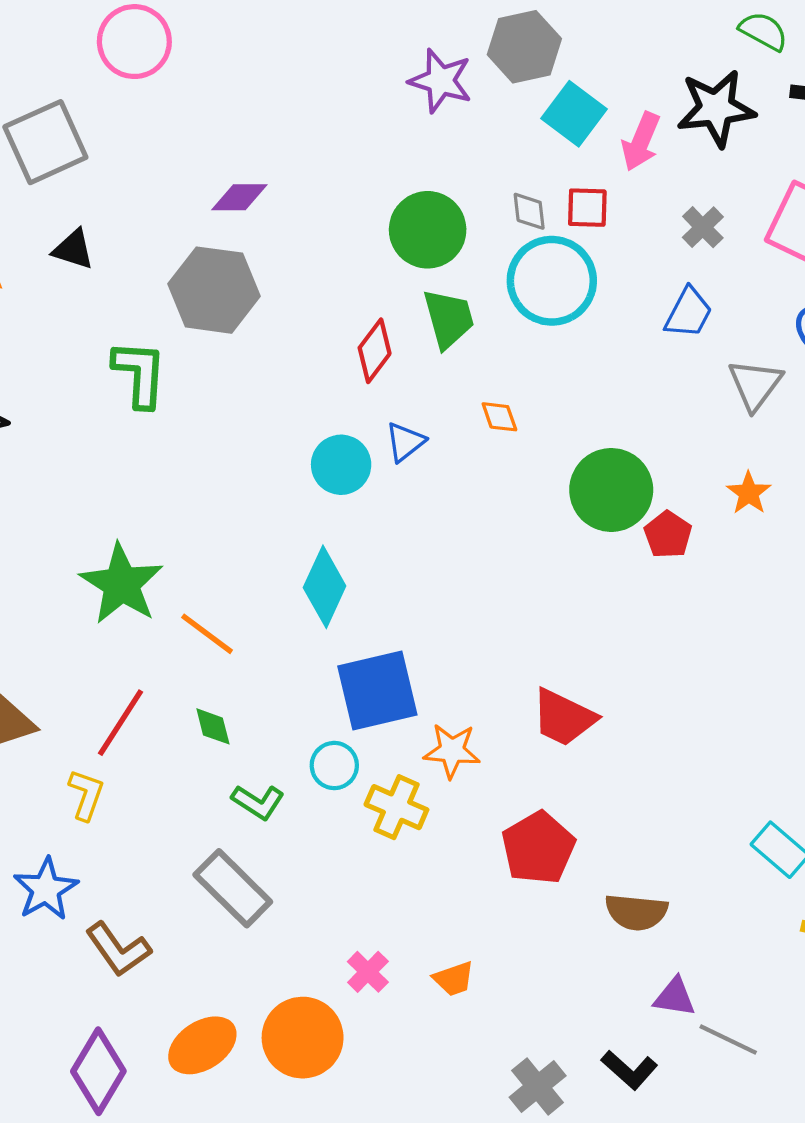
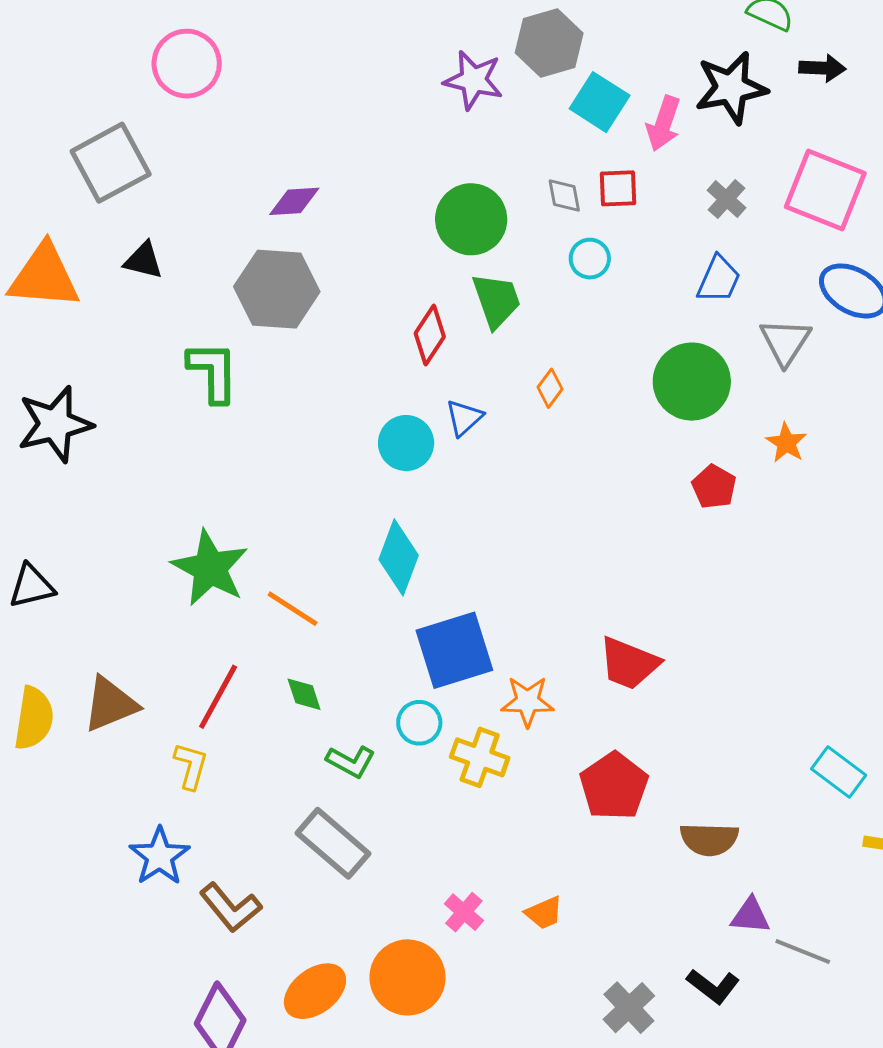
cyan circle: (552, 281) -> (590, 259), size x0.5
orange diamond: (499, 417) -> (550, 388), turned 60
green circle: (611, 490) -> (692, 382), moved

